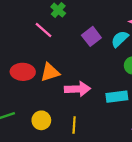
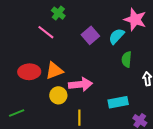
cyan rectangle: (117, 97) -> (118, 102), moved
yellow circle: (41, 120) -> (58, 95), moved

